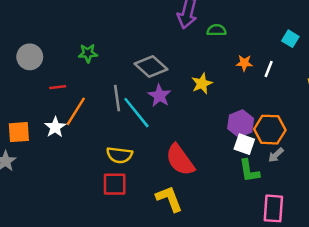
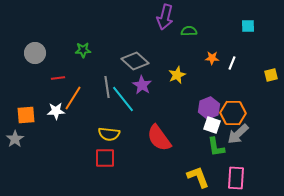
cyan square: (290, 39) -> (248, 26), moved, turned -32
white star: (55, 127) -> (56, 111), turned 30
gray arrow: (276, 155) -> (238, 134), size x1.6
yellow L-shape: (169, 199) -> (198, 177), moved

